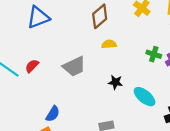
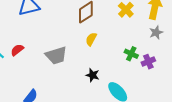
yellow semicircle: (109, 44) -> (91, 39), turned -64

